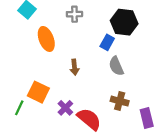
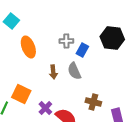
gray cross: (74, 14) -> (66, 41), moved
black hexagon: (124, 22) -> (112, 38), moved
gray semicircle: (116, 66) -> (74, 71), moved

